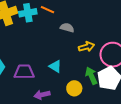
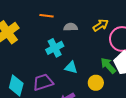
cyan cross: (28, 13) -> (55, 48), moved
yellow arrow: (86, 47) -> (101, 25), moved

